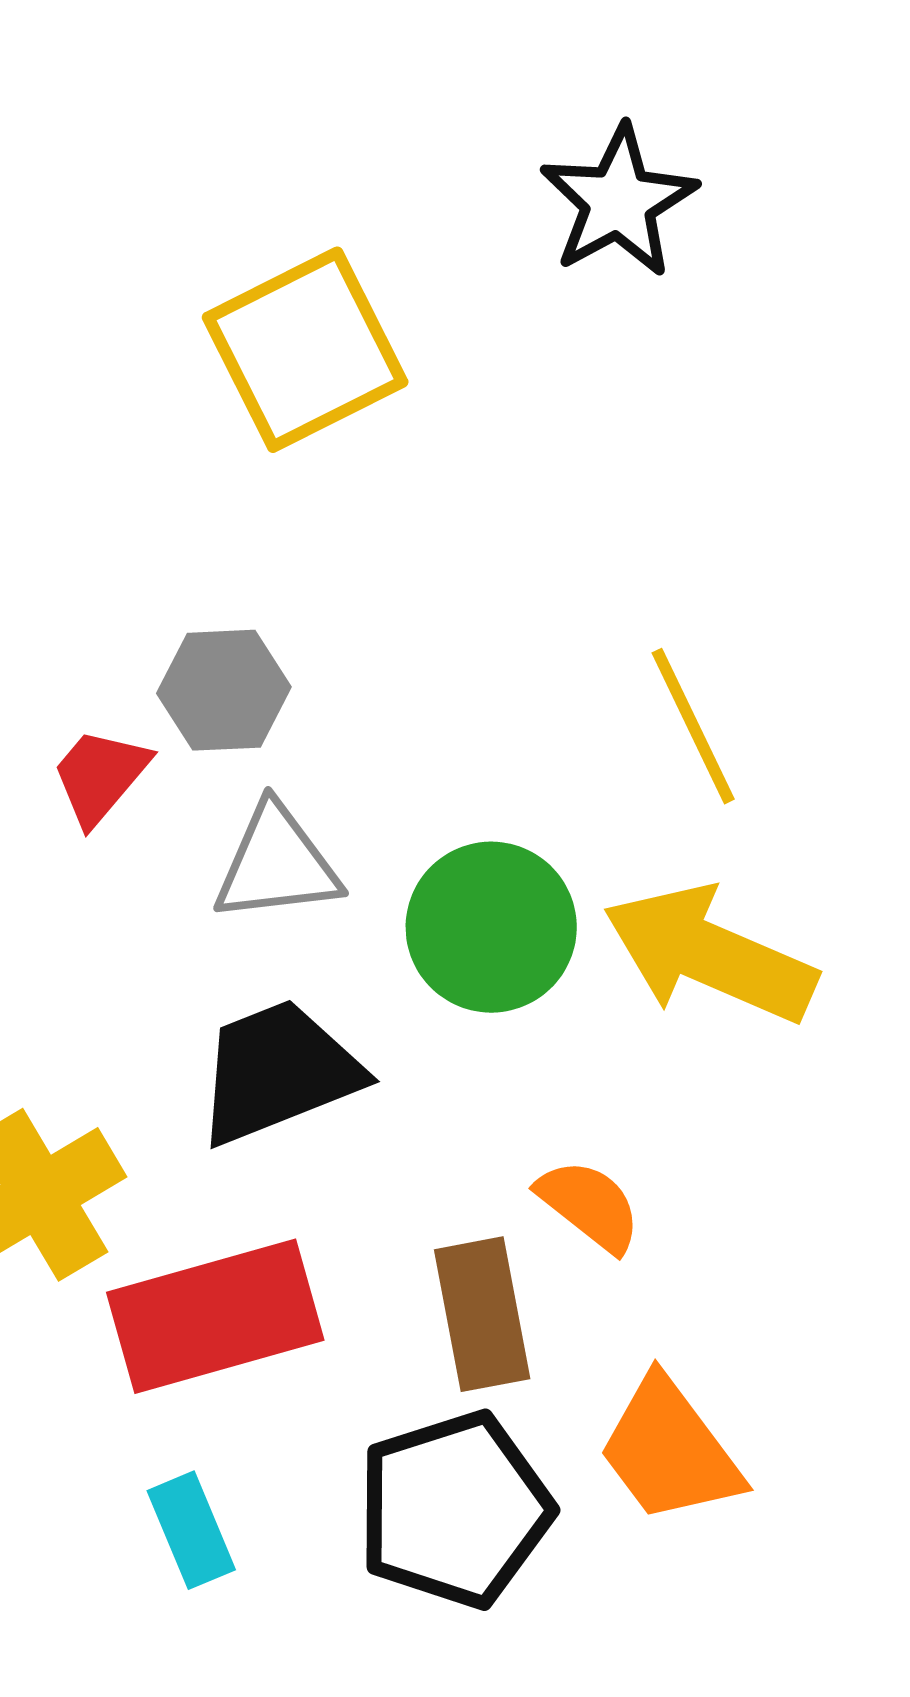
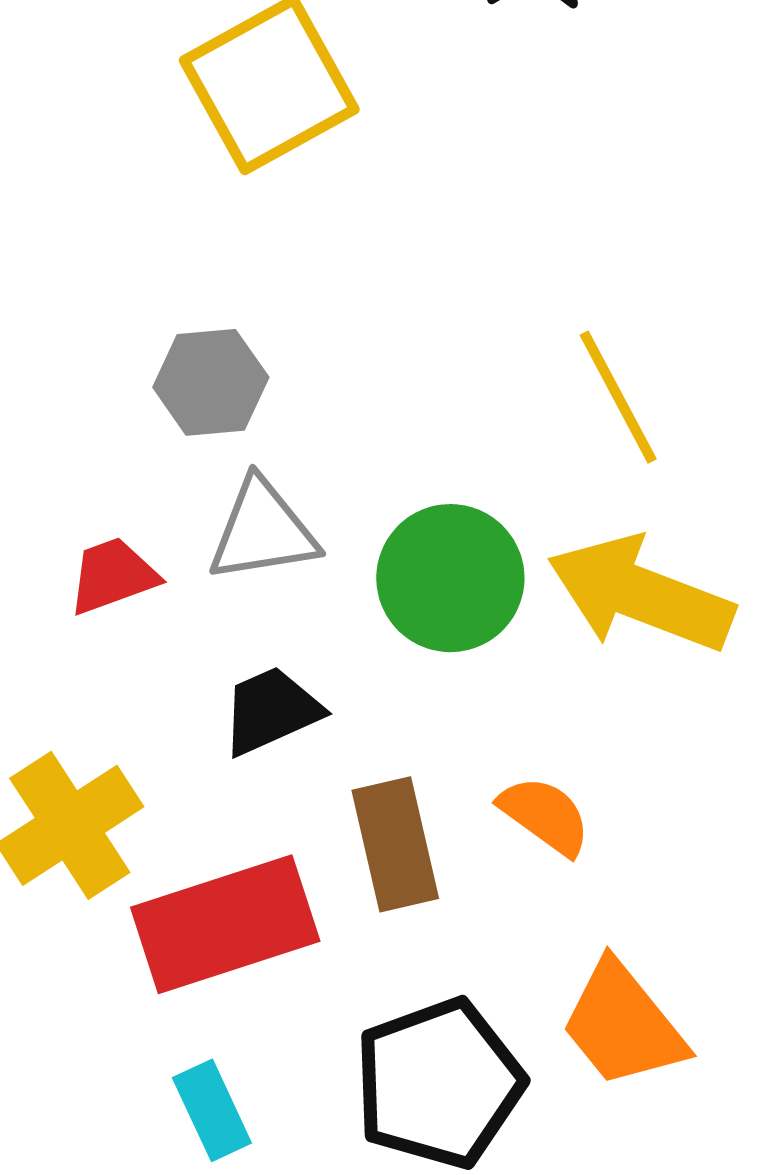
red trapezoid: (100, 776) -> (113, 576), moved, turned 32
black trapezoid: (278, 1072) -> (271, 711), size x0.7
brown rectangle: (482, 1314) -> (395, 844), moved

